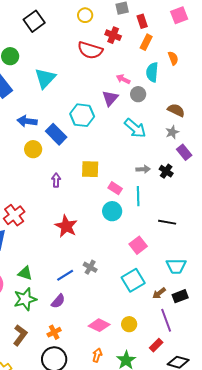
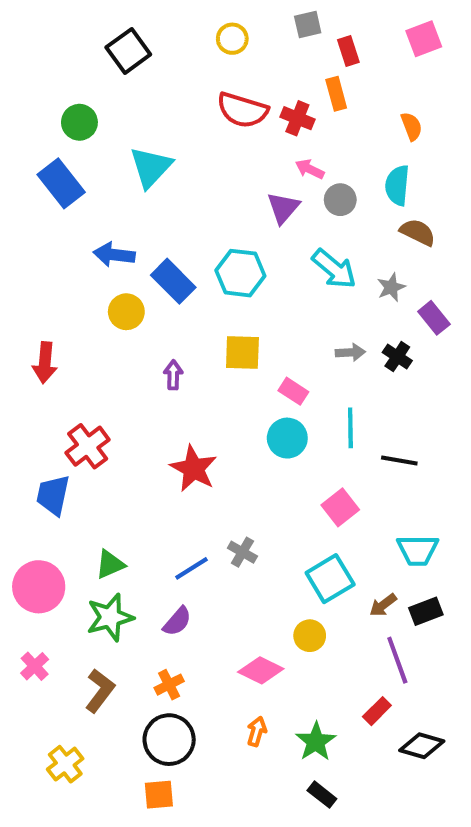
red cross: (113, 35) -> (297, 118), moved
orange rectangle: (146, 42) -> (336, 94), moved, turned -42
cyan semicircle: (152, 72) -> (397, 185), moved
cyan hexagon: (82, 115) -> (240, 273), moved
gray star: (172, 132) -> (391, 287), moved
cyan line: (138, 196) -> (350, 428), moved
green triangle: (25, 273) -> (110, 564), turned -42
yellow circle: (129, 324) -> (310, 636), moved

